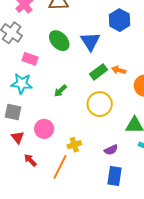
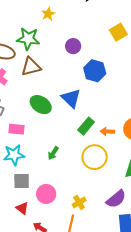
orange arrow: (119, 70) -> (107, 132), moved
gray square: (13, 112) -> (22, 181), moved
purple semicircle: (111, 150) -> (116, 199), size x1.5

